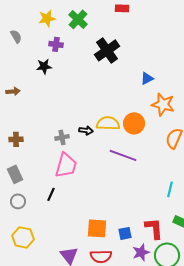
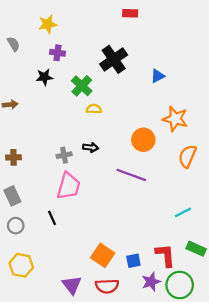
green cross: (78, 19) -> (82, 86), moved
blue triangle: (147, 78) -> (158, 76), moved
yellow semicircle: (108, 123) -> (94, 109), moved, size x0.6
cyan line: (170, 189) -> (183, 212), turned 49
black line: (51, 194) -> (52, 218), turned -48
orange square: (97, 228) -> (103, 255), turned 30

